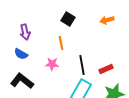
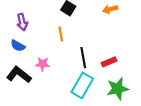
pink star: (52, 64) -> (43, 64), moved

